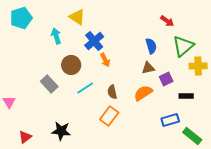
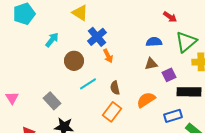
cyan arrow: (56, 36) -> (52, 40), moved, turned 56
blue semicircle: (151, 46) -> (154, 42), turned -77
gray rectangle: (49, 84) -> (52, 101), moved
orange semicircle: (143, 93) -> (146, 100), moved
black rectangle: (186, 96) -> (189, 92), size x1.6

